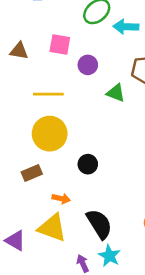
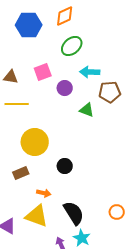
cyan arrow: (126, 27) -> (90, 72), moved
pink square: (60, 45) -> (43, 72), turned -30
yellow line: (48, 94) -> (17, 104), moved

